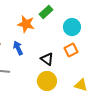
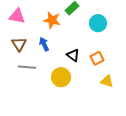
orange square: (71, 50) -> (97, 58), moved
yellow circle: (47, 81) -> (61, 77), moved

